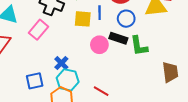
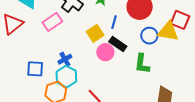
yellow square: (83, 19) -> (95, 33), moved, turned 36
blue circle: (126, 19) -> (149, 36), moved
black rectangle: (118, 38) -> (118, 44), moved

